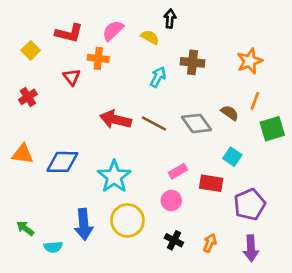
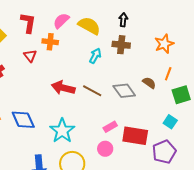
black arrow: (170, 19) -> (123, 20), moved
red L-shape: (69, 33) -> (28, 23), turned -95
yellow semicircle: (150, 37) -> (89, 26), size x1.6
cyan square: (232, 157) -> (170, 122), moved
blue diamond: (62, 162) -> (23, 120), turned 65
red rectangle: (211, 183) -> (135, 136), size x1.4

